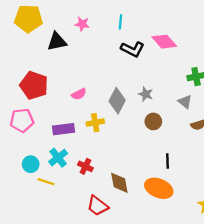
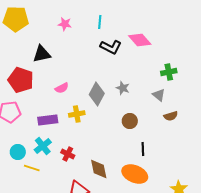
black triangle: (57, 42) -> (42, 54), moved
brown circle: (153, 121) -> (130, 121), moved

